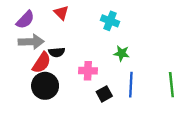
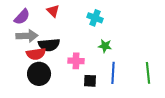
black semicircle: (57, 52) -> (49, 45), size x1.5
red semicircle: (42, 63) -> (36, 54), turned 48
black square: (104, 94) -> (90, 81), turned 32

